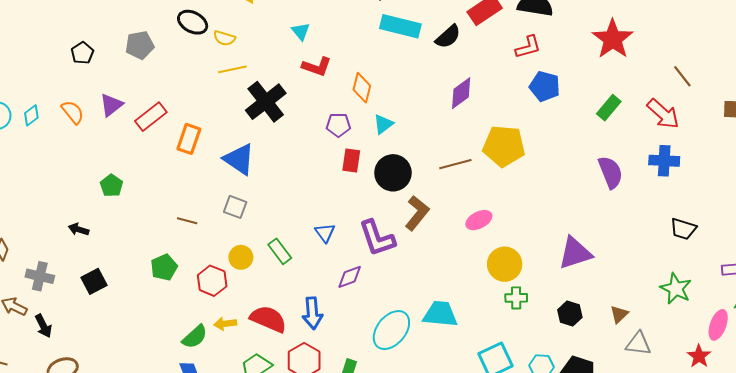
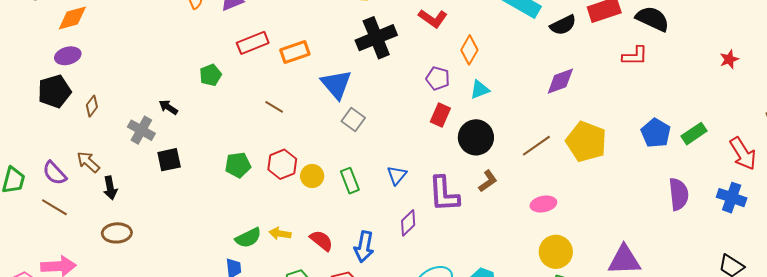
red star: (613, 39) -> (729, 59), moved, size x0.5
blue pentagon: (545, 86) -> (656, 133), moved
red rectangle: (151, 117) -> (253, 43), moved
orange rectangle: (189, 139) -> (295, 52), turned 36
brown line: (455, 164) -> (536, 146), turned -36
gray square: (235, 207) -> (353, 120), moved
brown L-shape: (417, 213) -> (488, 181), size x0.7
brown line: (187, 221) -> (274, 107), moved
gray cross: (40, 276) -> (141, 130), moved
purple diamond: (350, 277) -> (408, 223), turned -40
red hexagon: (212, 281) -> (282, 164), moved
red semicircle: (268, 319) -> (321, 241), size x0.7

